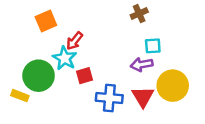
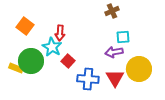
orange square: (46, 21) -> (25, 26), moved, turned -30
red arrow: (75, 41) -> (60, 33), turned -35
red square: (84, 76) -> (68, 61), turned -32
yellow rectangle: (20, 96) -> (16, 68), moved

